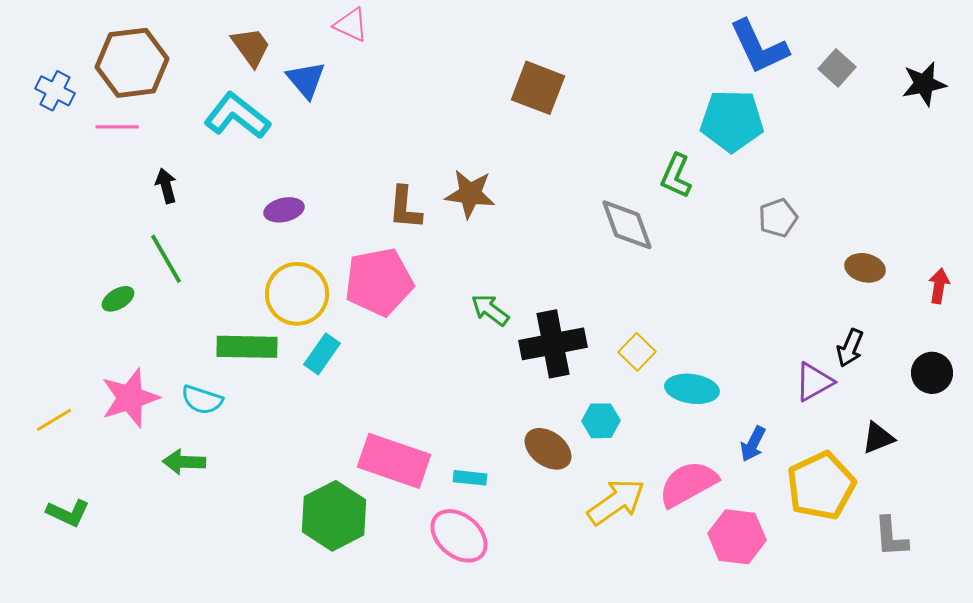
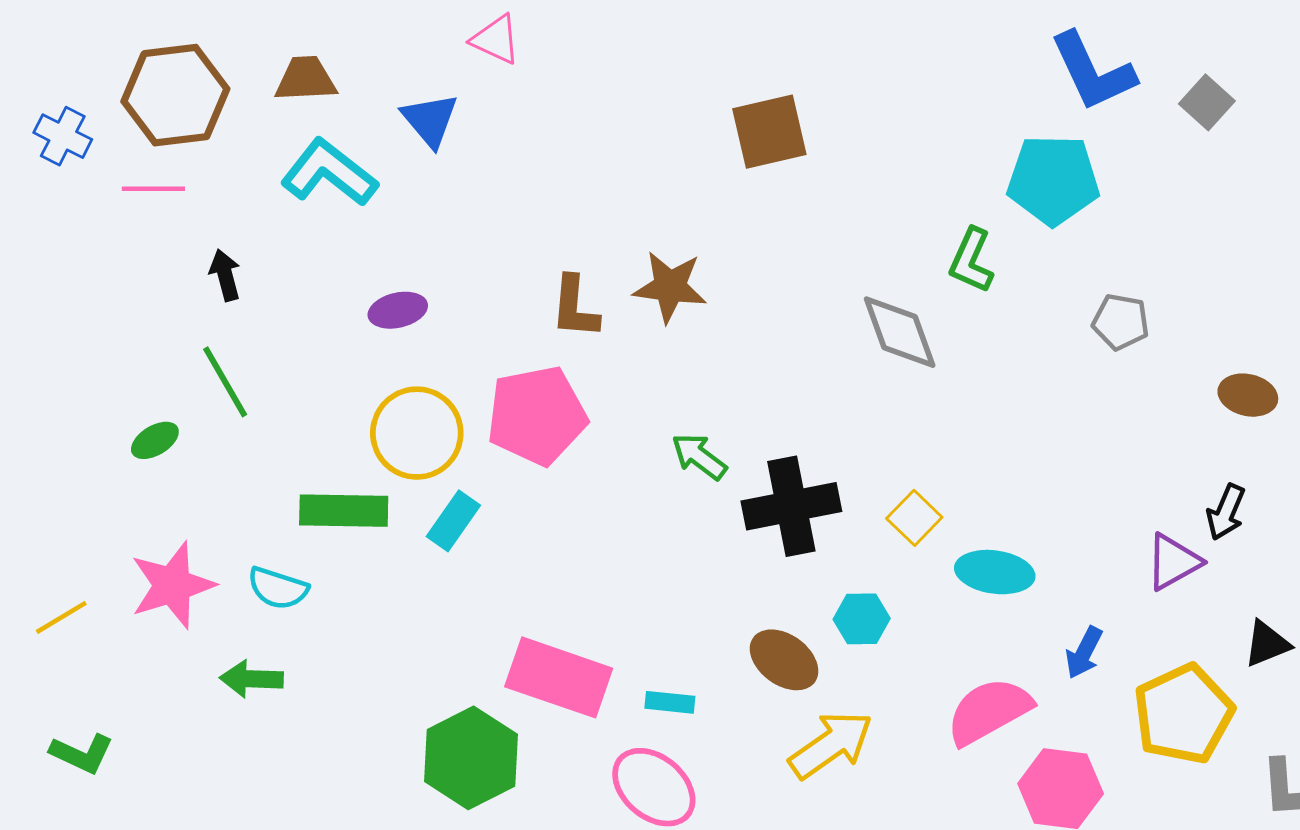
brown trapezoid: (251, 47) -> (306, 79), moved, turned -57
brown square: (538, 88) -> (769, 132), turned -34
gray pentagon: (778, 218) -> (1121, 322), turned 30
yellow arrow: (616, 502) -> (831, 745), moved

